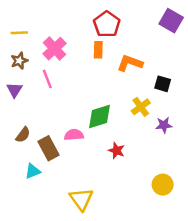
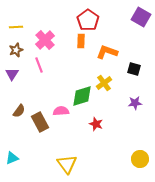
yellow cross: (141, 107) -> (104, 83), moved
cyan triangle: (33, 171) -> (12, 158), moved
yellow circle: (163, 185) -> (140, 159), moved

